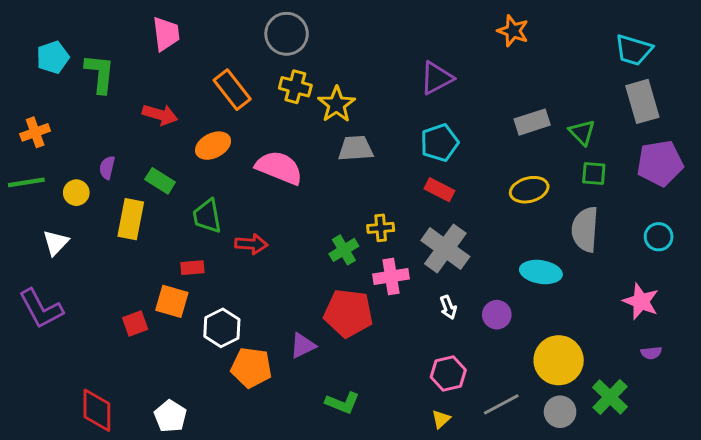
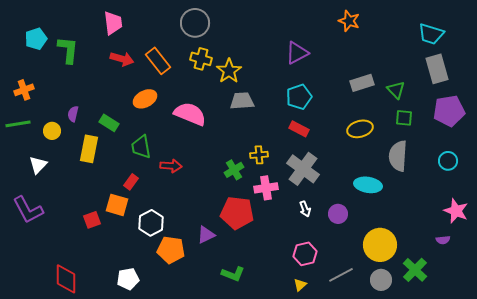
red arrow: (160, 115) -> (122, 59), moved
red rectangle: (192, 268) -> (131, 182), turned -49
pink star: (641, 301) -> (456, 211), moved
white pentagon: (170, 416) -> (128, 279), moved, turned 30

